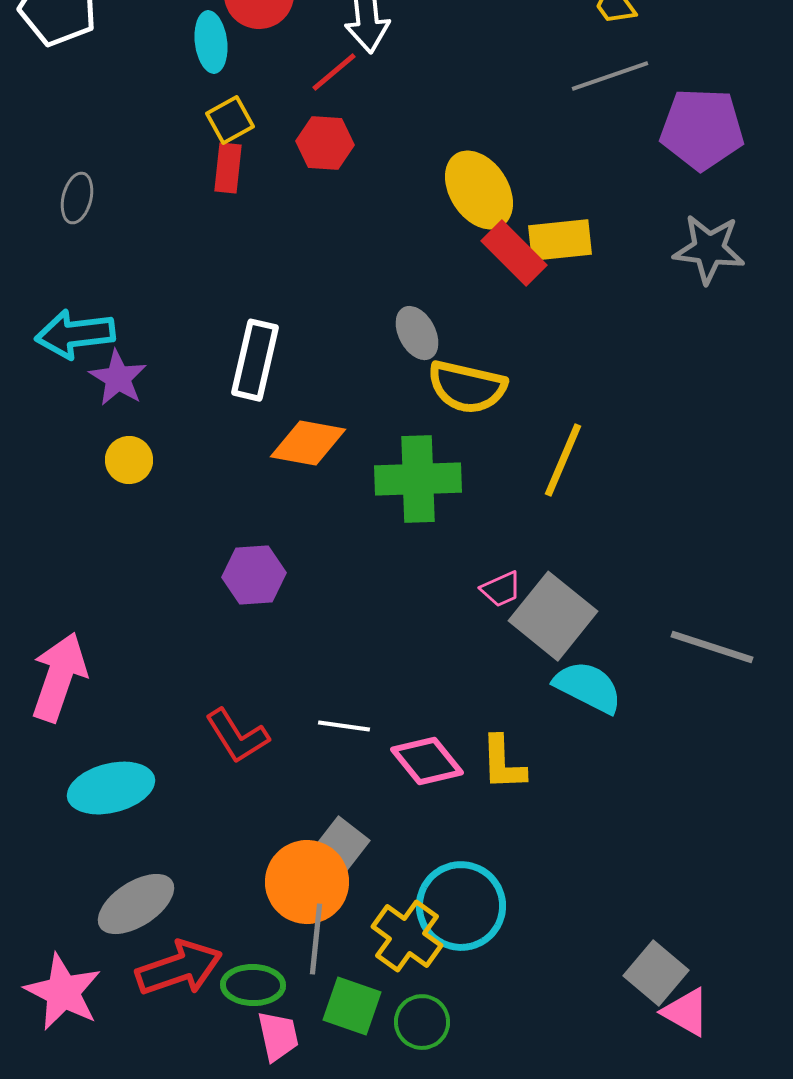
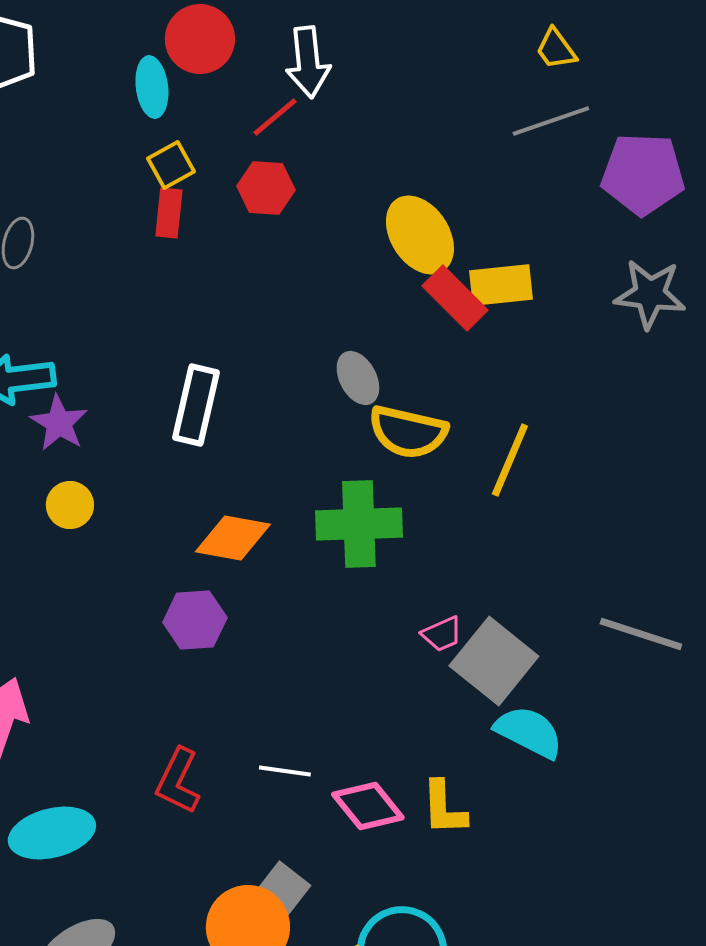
orange diamond: (308, 443) -> (233, 538), moved
yellow line: (563, 460) -> (510, 460), moved
gray line: (712, 647) -> (641, 634), moved
red L-shape: (237, 736) -> (178, 781), turned 58

